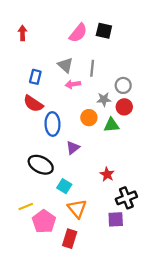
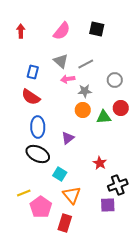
pink semicircle: (78, 33) -> (62, 31), moved
gray line: (92, 68) -> (86, 64), turned 56
gray star: (104, 99) -> (85, 91), moved
red circle: (124, 107) -> (121, 108), moved
blue ellipse: (52, 124) -> (38, 127), moved

